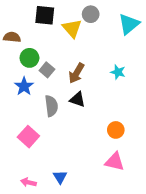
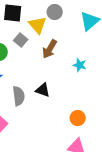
gray square: (47, 70) -> (21, 40), moved
brown arrow: (76, 73) -> (50, 49), moved

